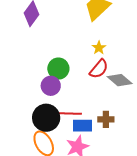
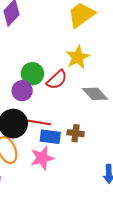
yellow star: (99, 48) -> (78, 57), size x1.6
red semicircle: (99, 69) -> (57, 80), moved

